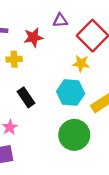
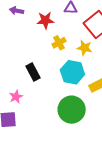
yellow cross: (14, 59) -> (59, 43), moved, turned -32

